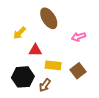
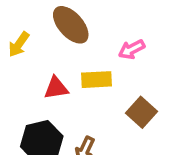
yellow arrow: (20, 33) -> (19, 44), moved
yellow rectangle: (53, 65) -> (97, 80), moved

